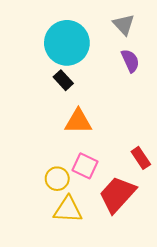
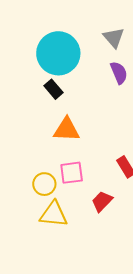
pink square: (85, 166) -> (72, 173), turned -35
red trapezoid: (117, 194) -> (102, 201), size x0.6

